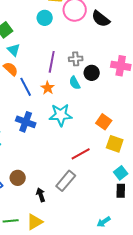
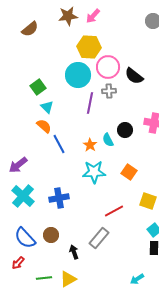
cyan circle: (45, 18) -> (78, 75), size x1.6
gray cross: (76, 59) -> (109, 91), moved
purple line: (52, 62) -> (90, 103), moved
orange star: (48, 88) -> (90, 145), moved
blue cross: (26, 122) -> (59, 198), moved, turned -30
orange square: (104, 122) -> (129, 172), moved

